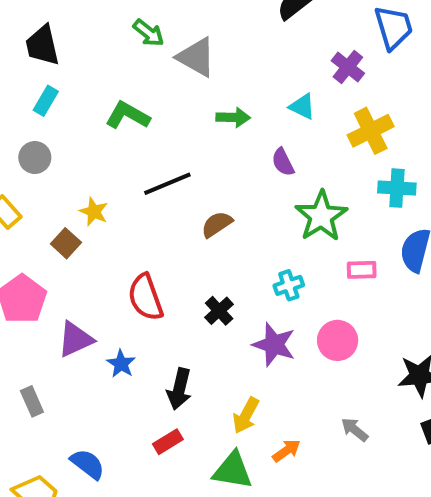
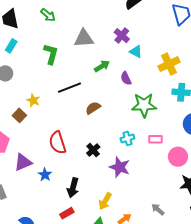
green arrow: (148, 33) -> (48, 15), moved
gray triangle: (196, 57) -> (84, 38), moved, turned -35
purple cross: (348, 67) -> (122, 36), moved
green L-shape: (128, 115) -> (51, 54), turned 75
green arrow: (233, 117) -> (102, 66), moved, turned -35
green star: (321, 216) -> (144, 105), turned 30
pink rectangle: (362, 270) -> (156, 139), moved
pink circle: (338, 340) -> (178, 157), moved

